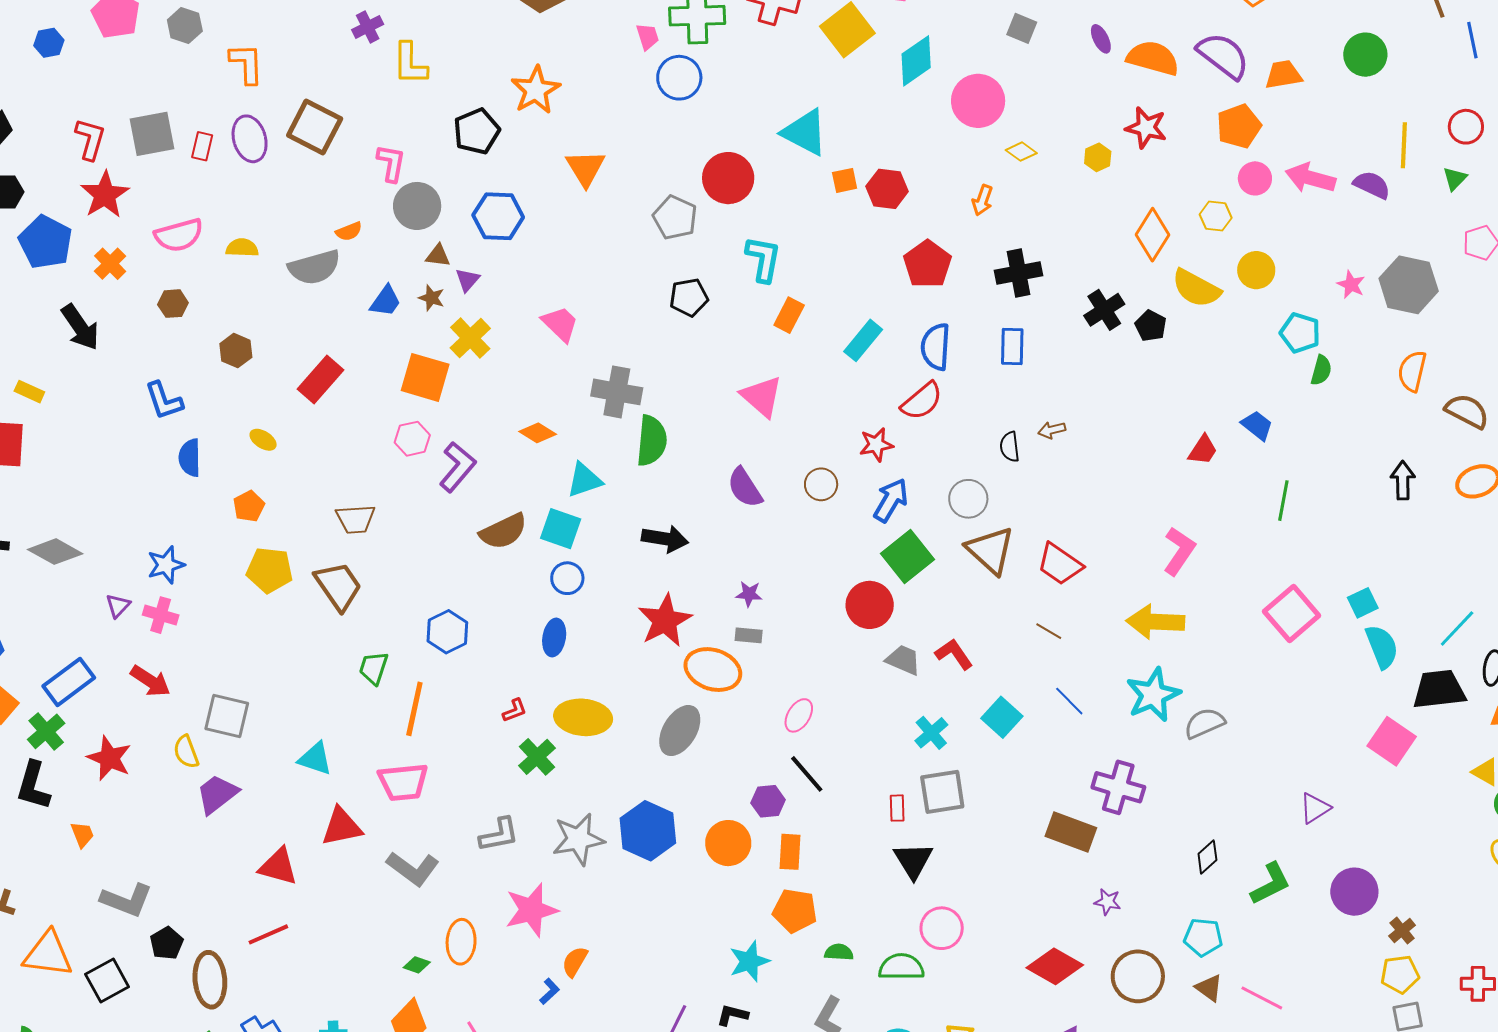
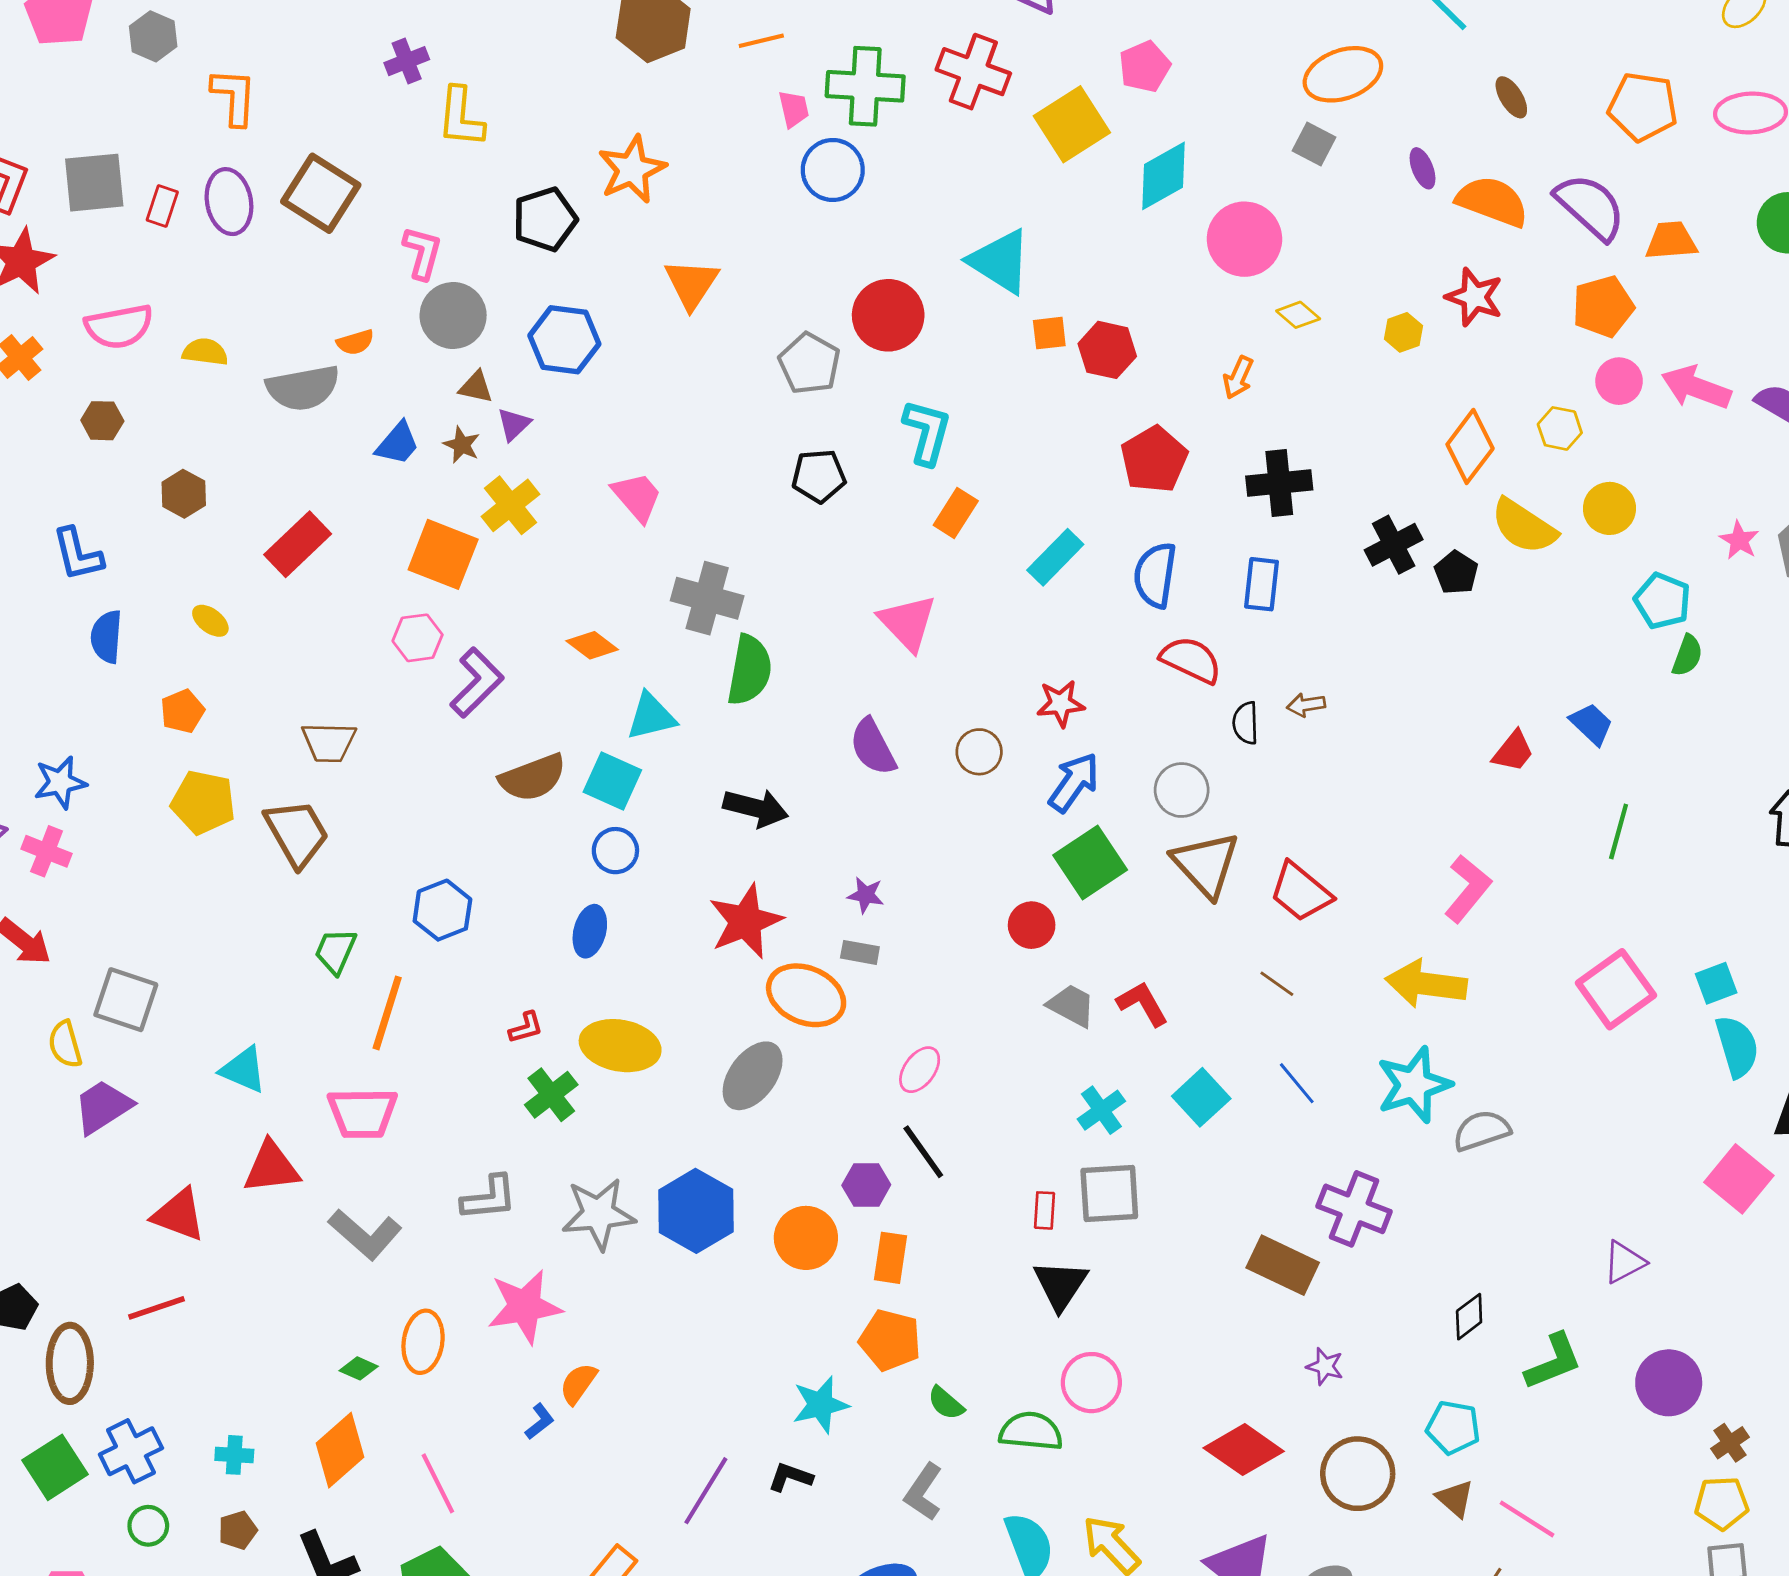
red semicircle: (922, 401) -> (1191, 660), moved, turned -120
red circle: (870, 605) -> (1032, 925), size x0.7
green semicircle: (839, 952) -> (946, 1403), turned -148

